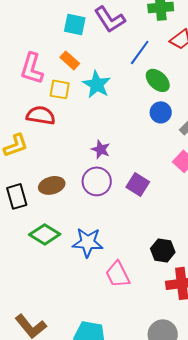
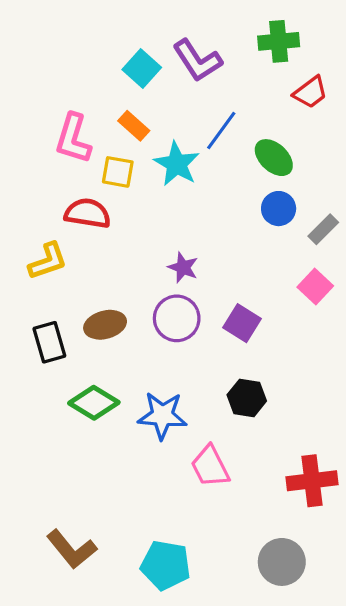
cyan square: (75, 24) -> (142, 68), turned 30
blue line: (140, 52) -> (221, 131), moved
black hexagon: (163, 250) -> (247, 398), moved

